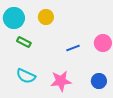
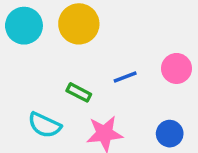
yellow circle: (46, 17) -> (79, 24), size x1.5
green rectangle: (24, 42) -> (79, 92), moved

